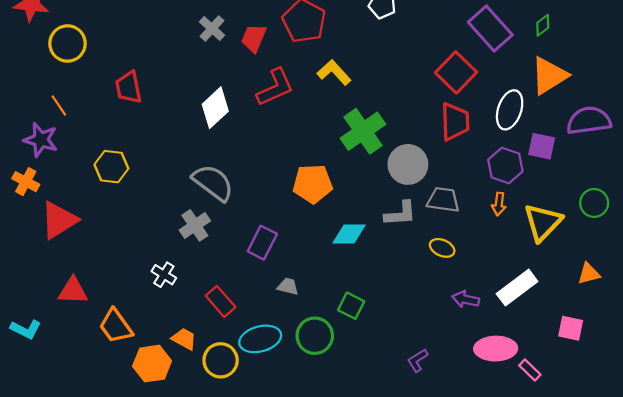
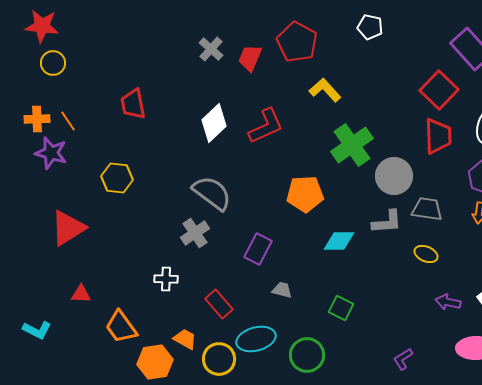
yellow circle: (68, 43) -> (53, 63), moved, size x0.7
red L-shape: (275, 87) -> (266, 126), moved
orange cross: (26, 182) -> (37, 119), moved, turned -30
white cross: (164, 275) -> (166, 279), turned -30
red triangle: (73, 291) -> (81, 294), size x0.7
green circle: (315, 336) -> (307, 355), moved

